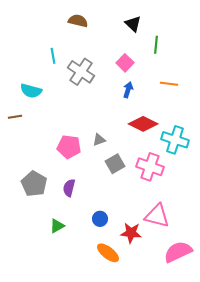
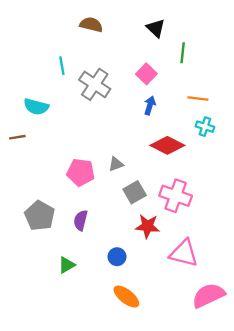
cyan cross: (175, 140) -> (205, 127), moved, size x0.6
red star: (131, 233) -> (147, 226), moved

